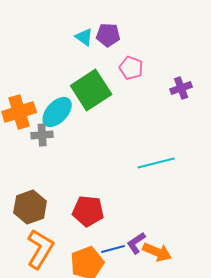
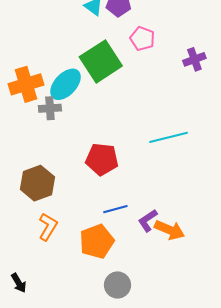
red pentagon: (88, 211) -> (102, 159), moved
orange L-shape: (40, 249) -> (48, 227), size x0.7
blue line: (113, 249) -> (115, 209), moved

